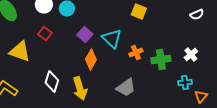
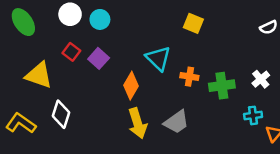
purple square: (85, 34) -> (99, 58), moved
orange cross: (136, 52) -> (189, 77), turned 32
white diamond: (52, 82) -> (61, 114), moved
yellow arrow: (80, 88) -> (138, 123), moved

